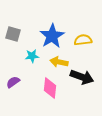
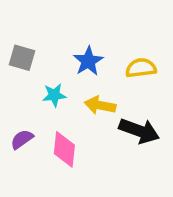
blue star: (52, 36) -> (88, 61), size x0.7
pink diamond: (50, 88) -> (64, 149), moved

